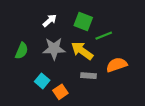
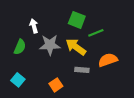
white arrow: (50, 21) -> (34, 26), moved, turned -64
cyan square: (42, 81) -> (18, 80), moved

